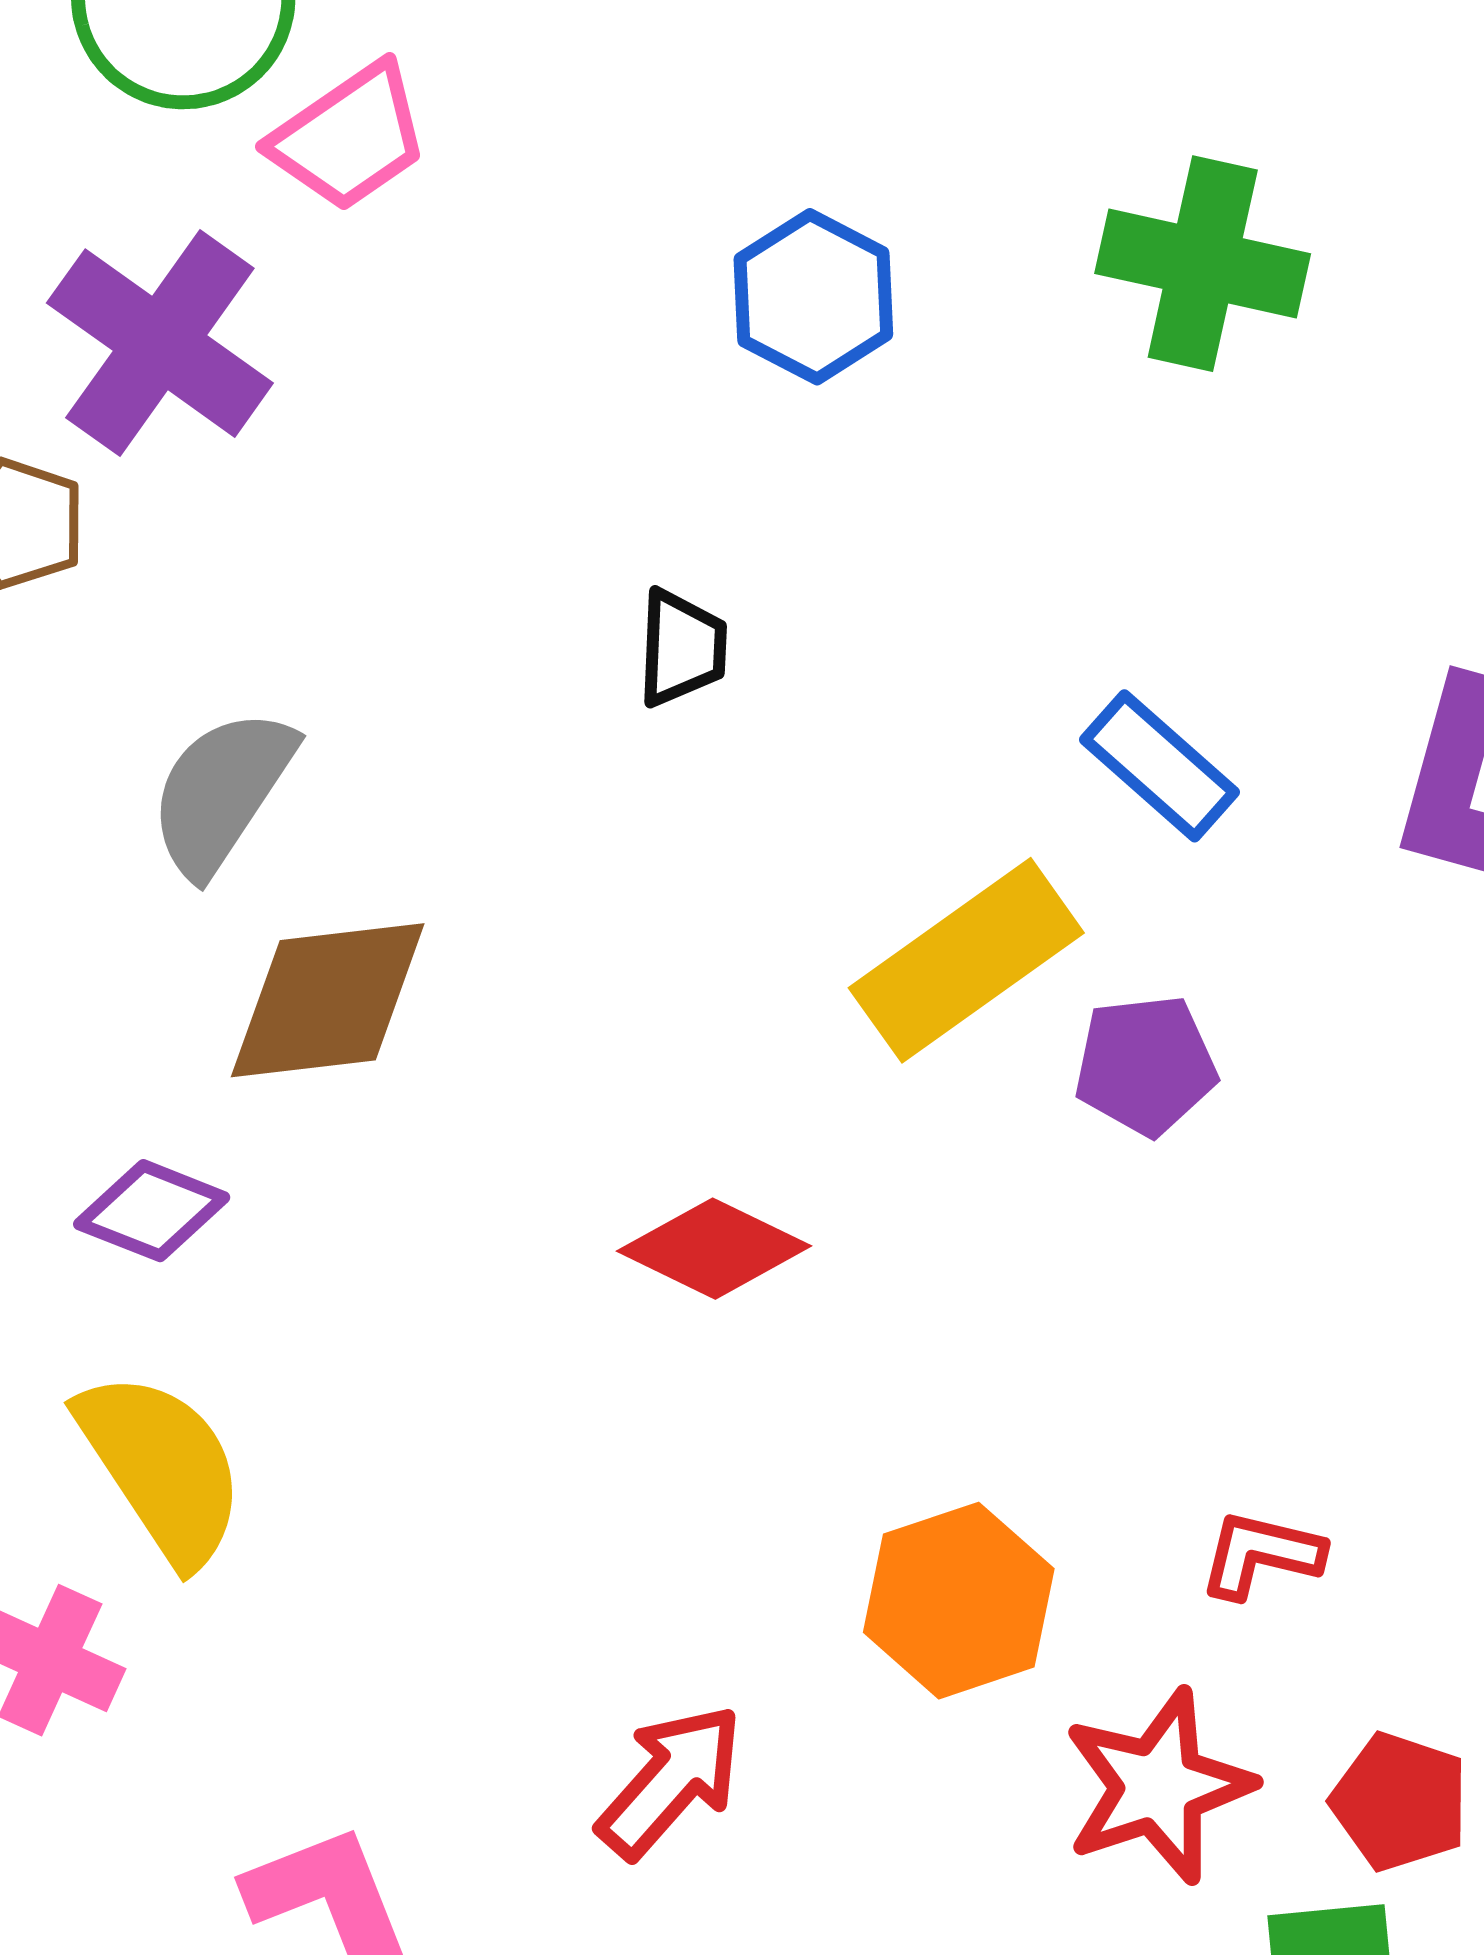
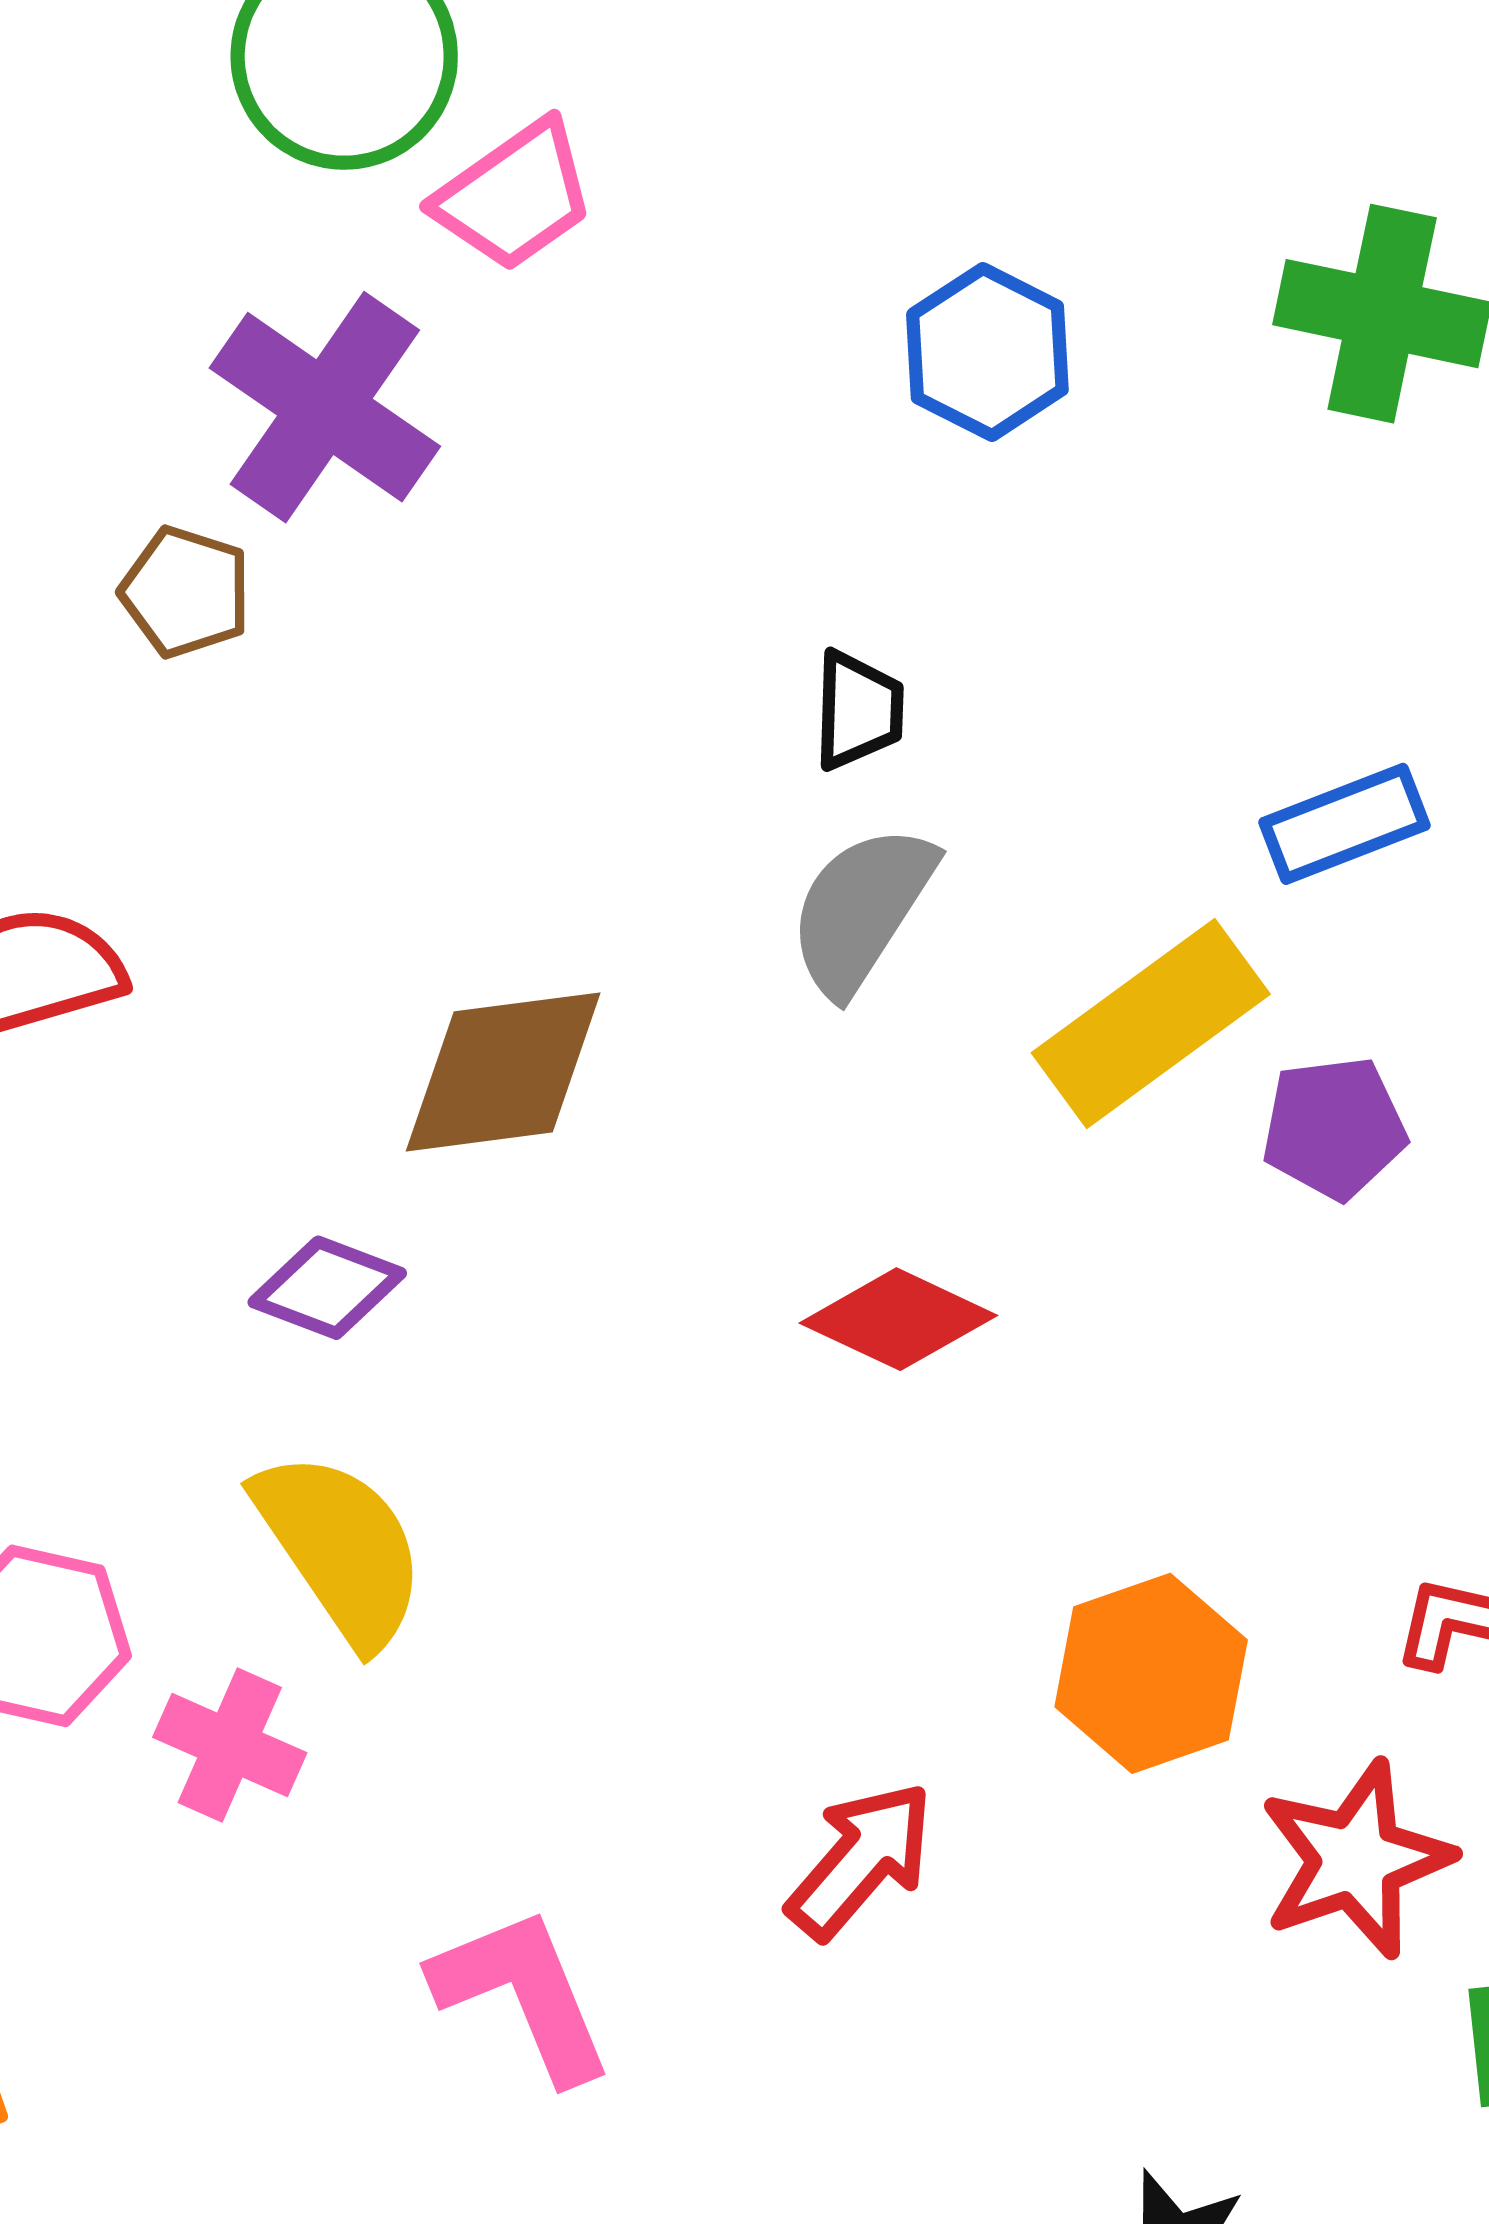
blue rectangle: (1160, 766) -> (1344, 824), turned -62
gray semicircle: (222, 792) -> (861, 909), moved

